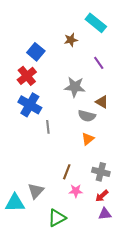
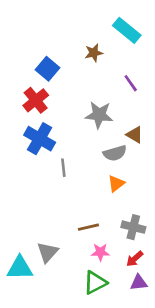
gray semicircle: (87, 116) -> (115, 153), turned -30
brown line: (67, 172) -> (88, 227), turned 56
green triangle: (57, 218) -> (95, 283), moved

